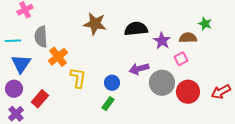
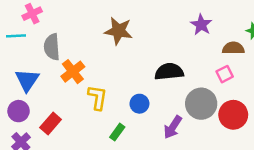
black semicircle: (136, 29) -> (169, 72), moved
cyan line: (13, 41) -> (16, 36), moved
purple star: (162, 41) -> (201, 25), moved
purple arrow: (139, 69) -> (173, 127), moved, turned -42
green rectangle: (108, 104) -> (117, 132), moved

